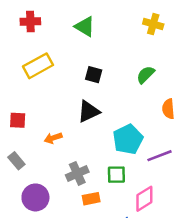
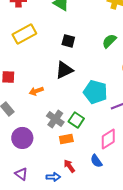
cyan pentagon: (128, 139) -> (95, 92), turned -30
gray cross: (77, 173) -> (55, 119), turned -30
green square: (116, 175) -> (76, 120), moved, turned 35

